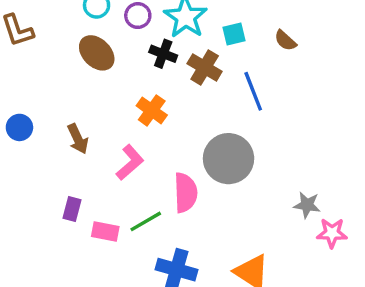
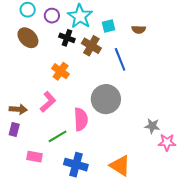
brown semicircle: (285, 41) -> (139, 30), turned -40
brown arrow: (78, 139) -> (18, 109), moved, turned -60
pink rectangle: (105, 232) -> (35, 157), moved

